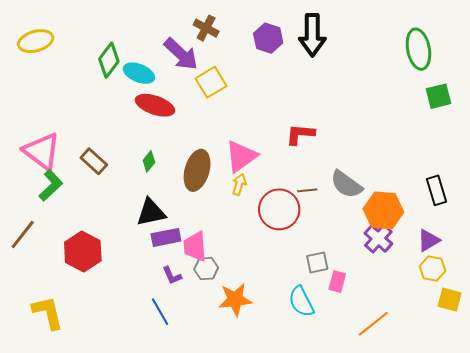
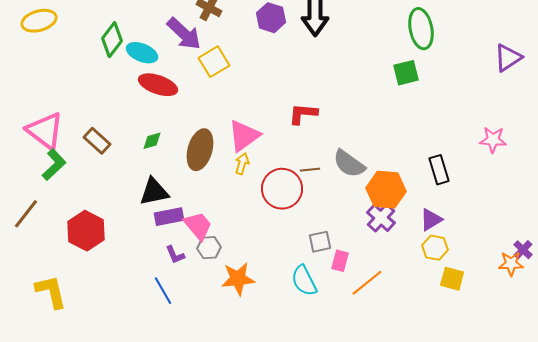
green square: (439, 96) -> (406, 73), moved
green diamond: (149, 161) -> (152, 141), turned 35
pink trapezoid: (195, 246) -> (198, 226), turned 144
orange line: (373, 324) -> (367, 283), moved

